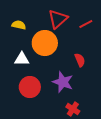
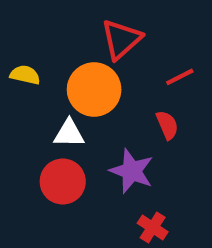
red line: (86, 24) -> (180, 77), moved
yellow semicircle: (19, 25) -> (25, 75), moved
white triangle: (22, 59) -> (69, 133), moved

